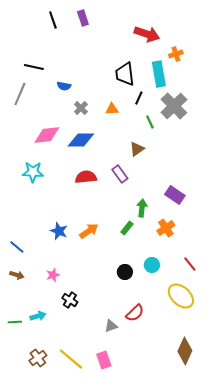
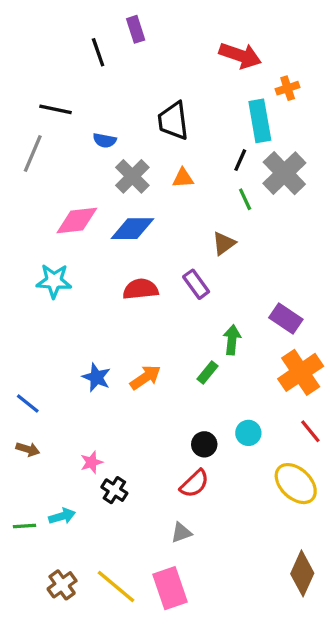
black line: (53, 20) -> (98, 52), moved
black trapezoid: (125, 74) -> (173, 121), moved
black line: (139, 98) -> (240, 160), moved
gray cross: (81, 108) -> (132, 176), size x1.5
orange cross: (166, 228) -> (301, 372), moved, size x1.5
pink star: (53, 275) -> (91, 462), moved
red semicircle: (135, 313) -> (194, 484), moved
pink rectangle: (104, 360) -> (170, 588), size x1.4

